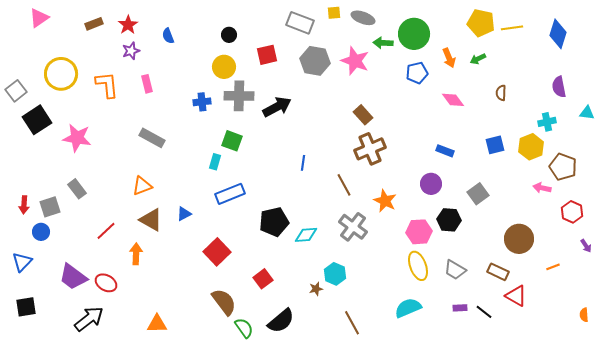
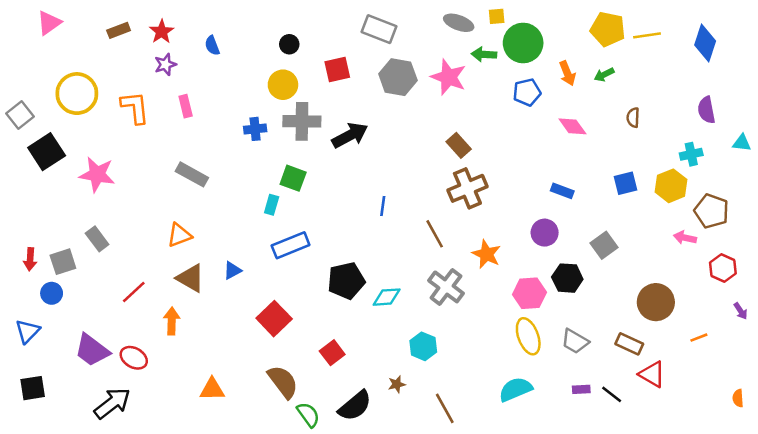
yellow square: (334, 13) -> (497, 16), moved
brown star: (316, 289) -> (397, 384), moved
orange triangle: (157, 324) -> (212, 389), moved

